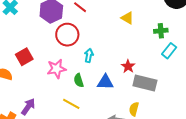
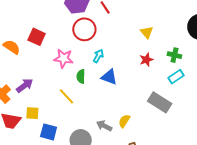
red square: (24, 57) -> (37, 37), turned 36
red star: (128, 66) -> (146, 60), moved
blue triangle: (105, 82) -> (109, 77), moved
gray rectangle: (145, 83) -> (160, 102), moved

